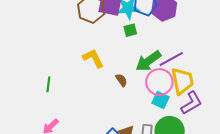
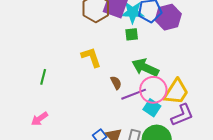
purple line: (171, 59) -> (134, 94), moved
green arrow: (148, 61) -> (145, 68), turned 52
yellow trapezoid: (182, 81) -> (176, 92), turned 36

